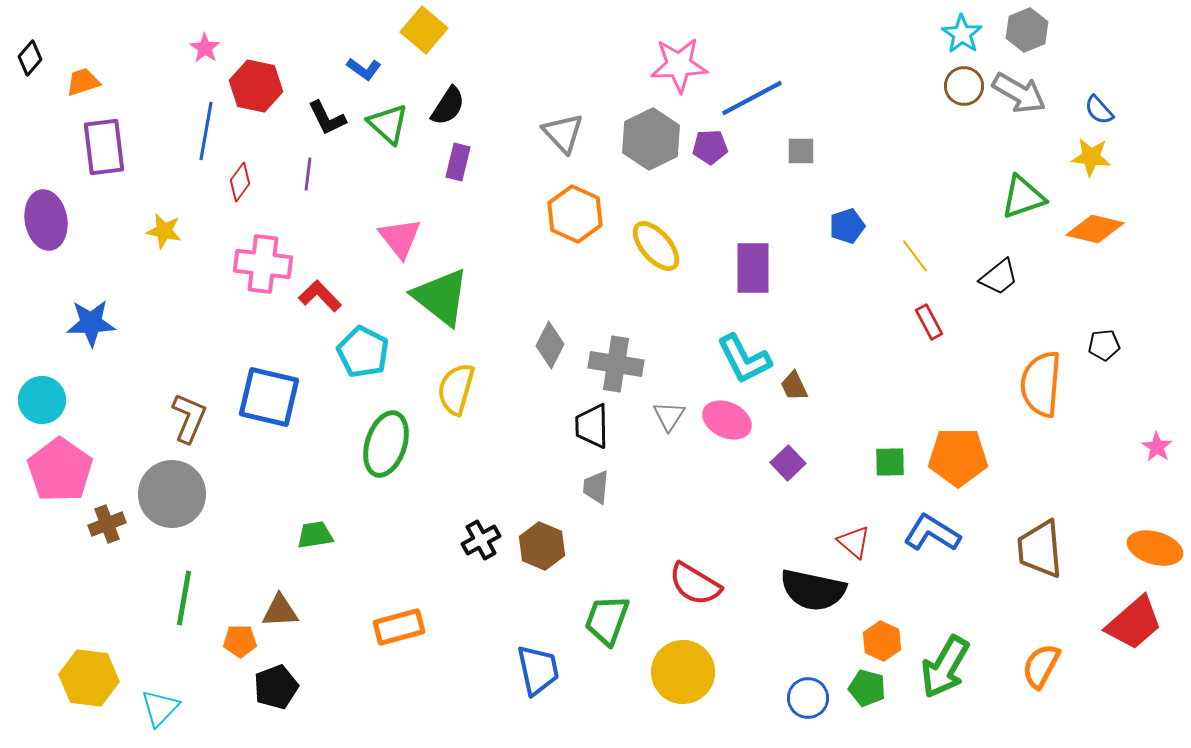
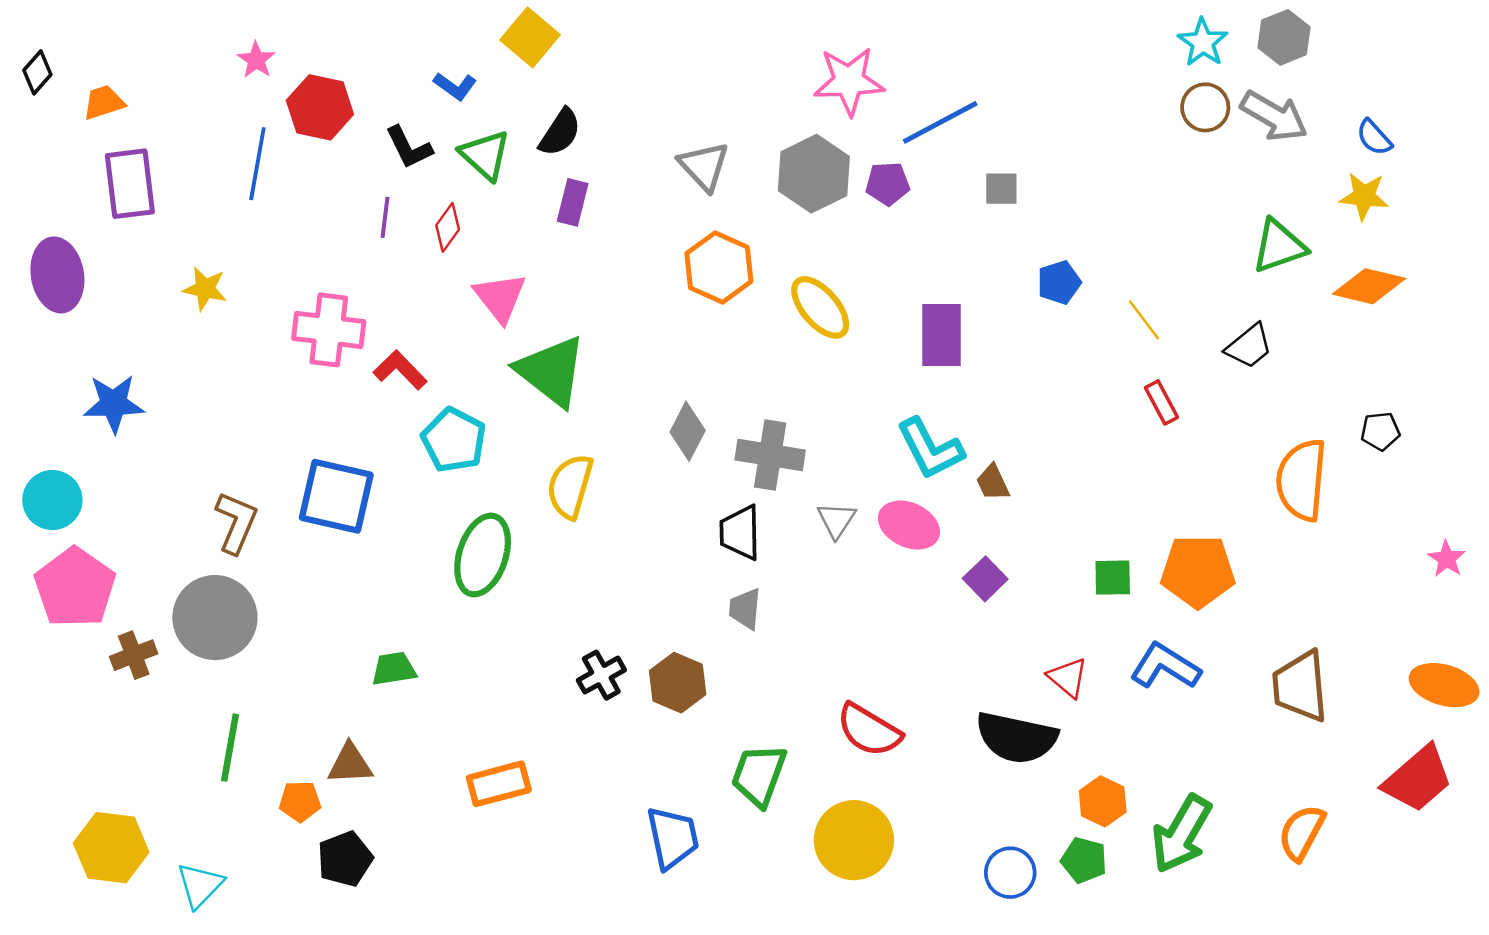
red diamond: (240, 182) -> (448, 227), moved

